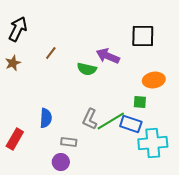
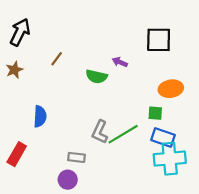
purple arrow: (108, 56) -> (120, 62), size x0.6
blue semicircle: (46, 118) -> (40, 116), moved
blue rectangle: (131, 124) -> (163, 137), moved

